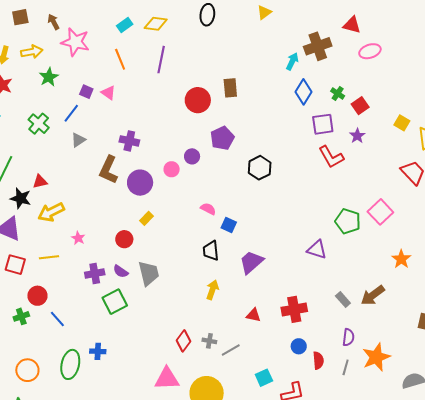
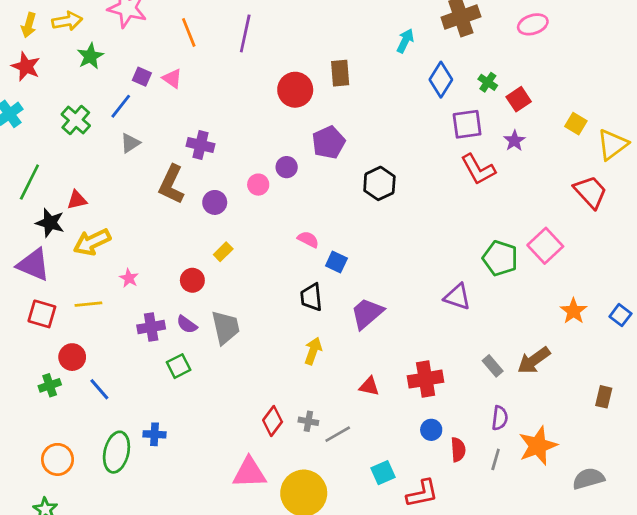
cyan arrow: (292, 61) -> (405, 41), moved
purple circle: (140, 183) -> (215, 202), size x0.7
green square: (115, 302) -> (179, 366), size x0.7

